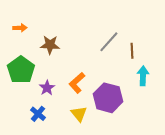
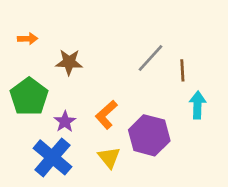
blue cross: (38, 114) -> (52, 157), size x1.8

